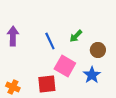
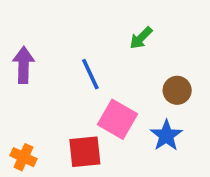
green arrow: (76, 36) -> (141, 38), moved

